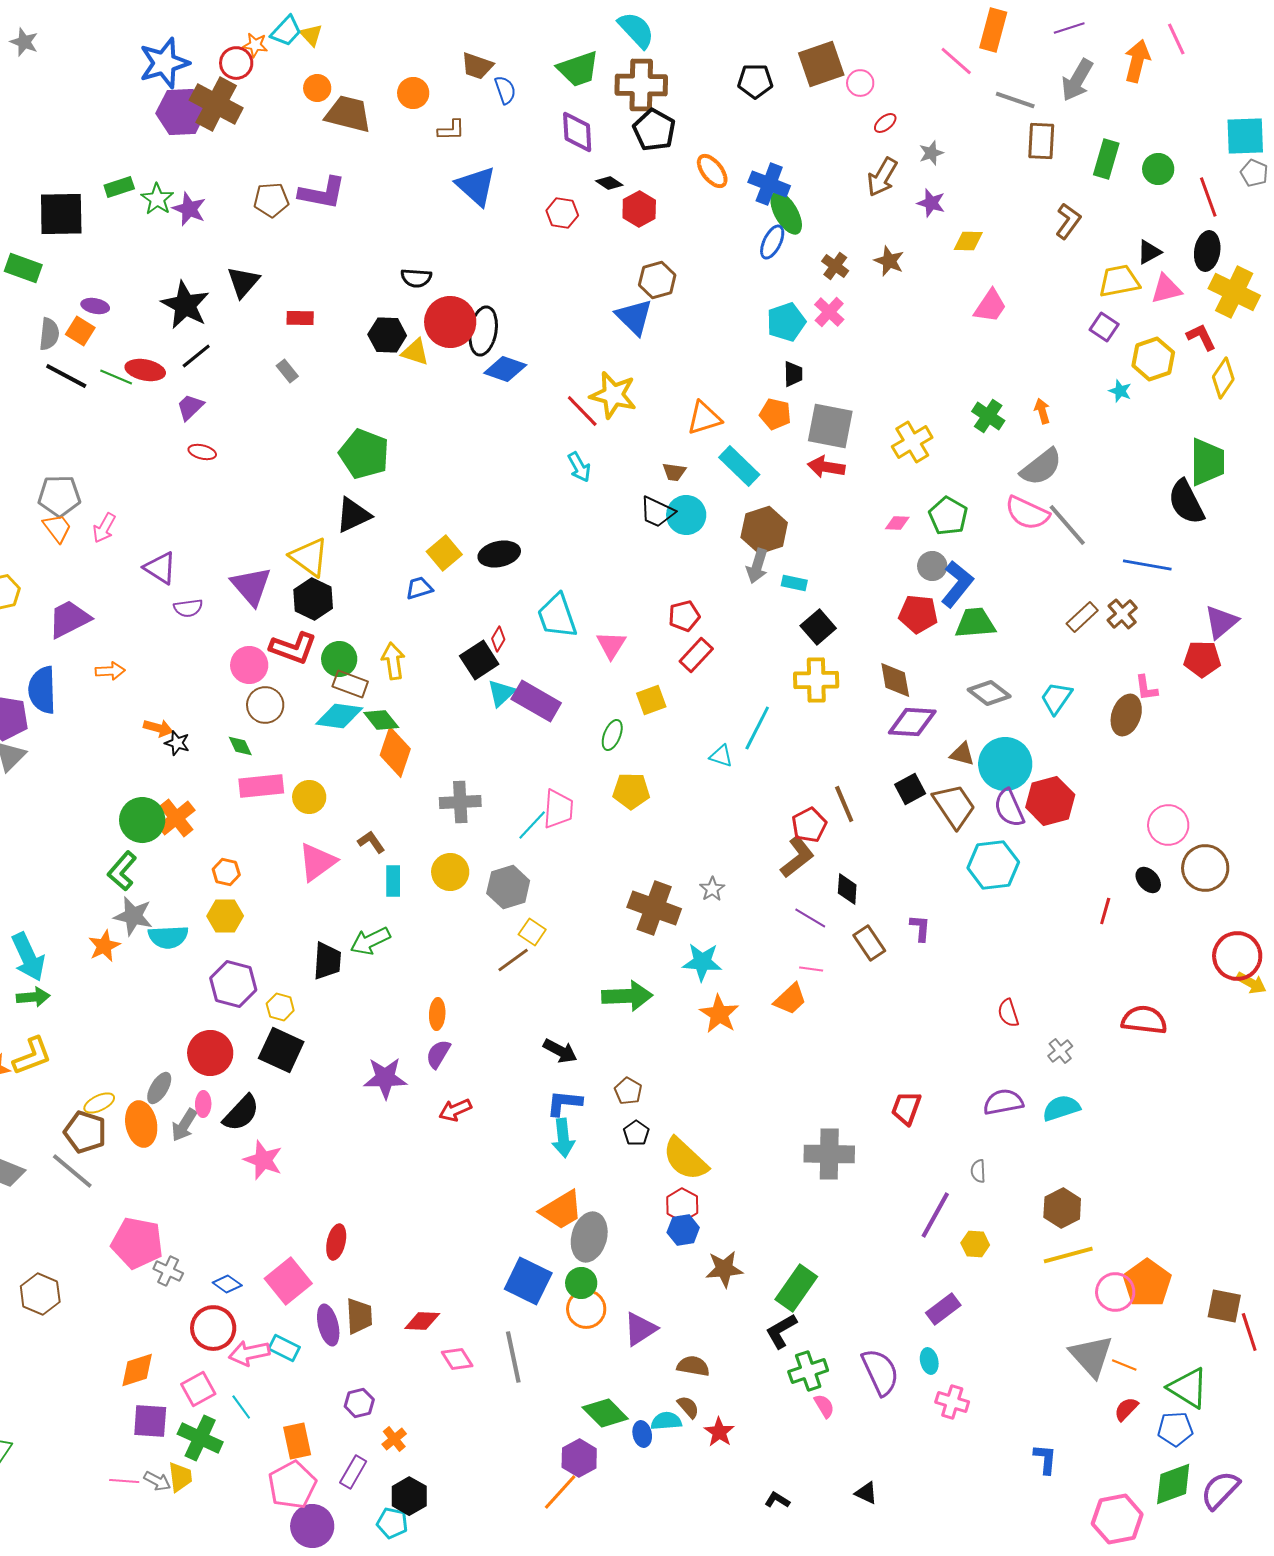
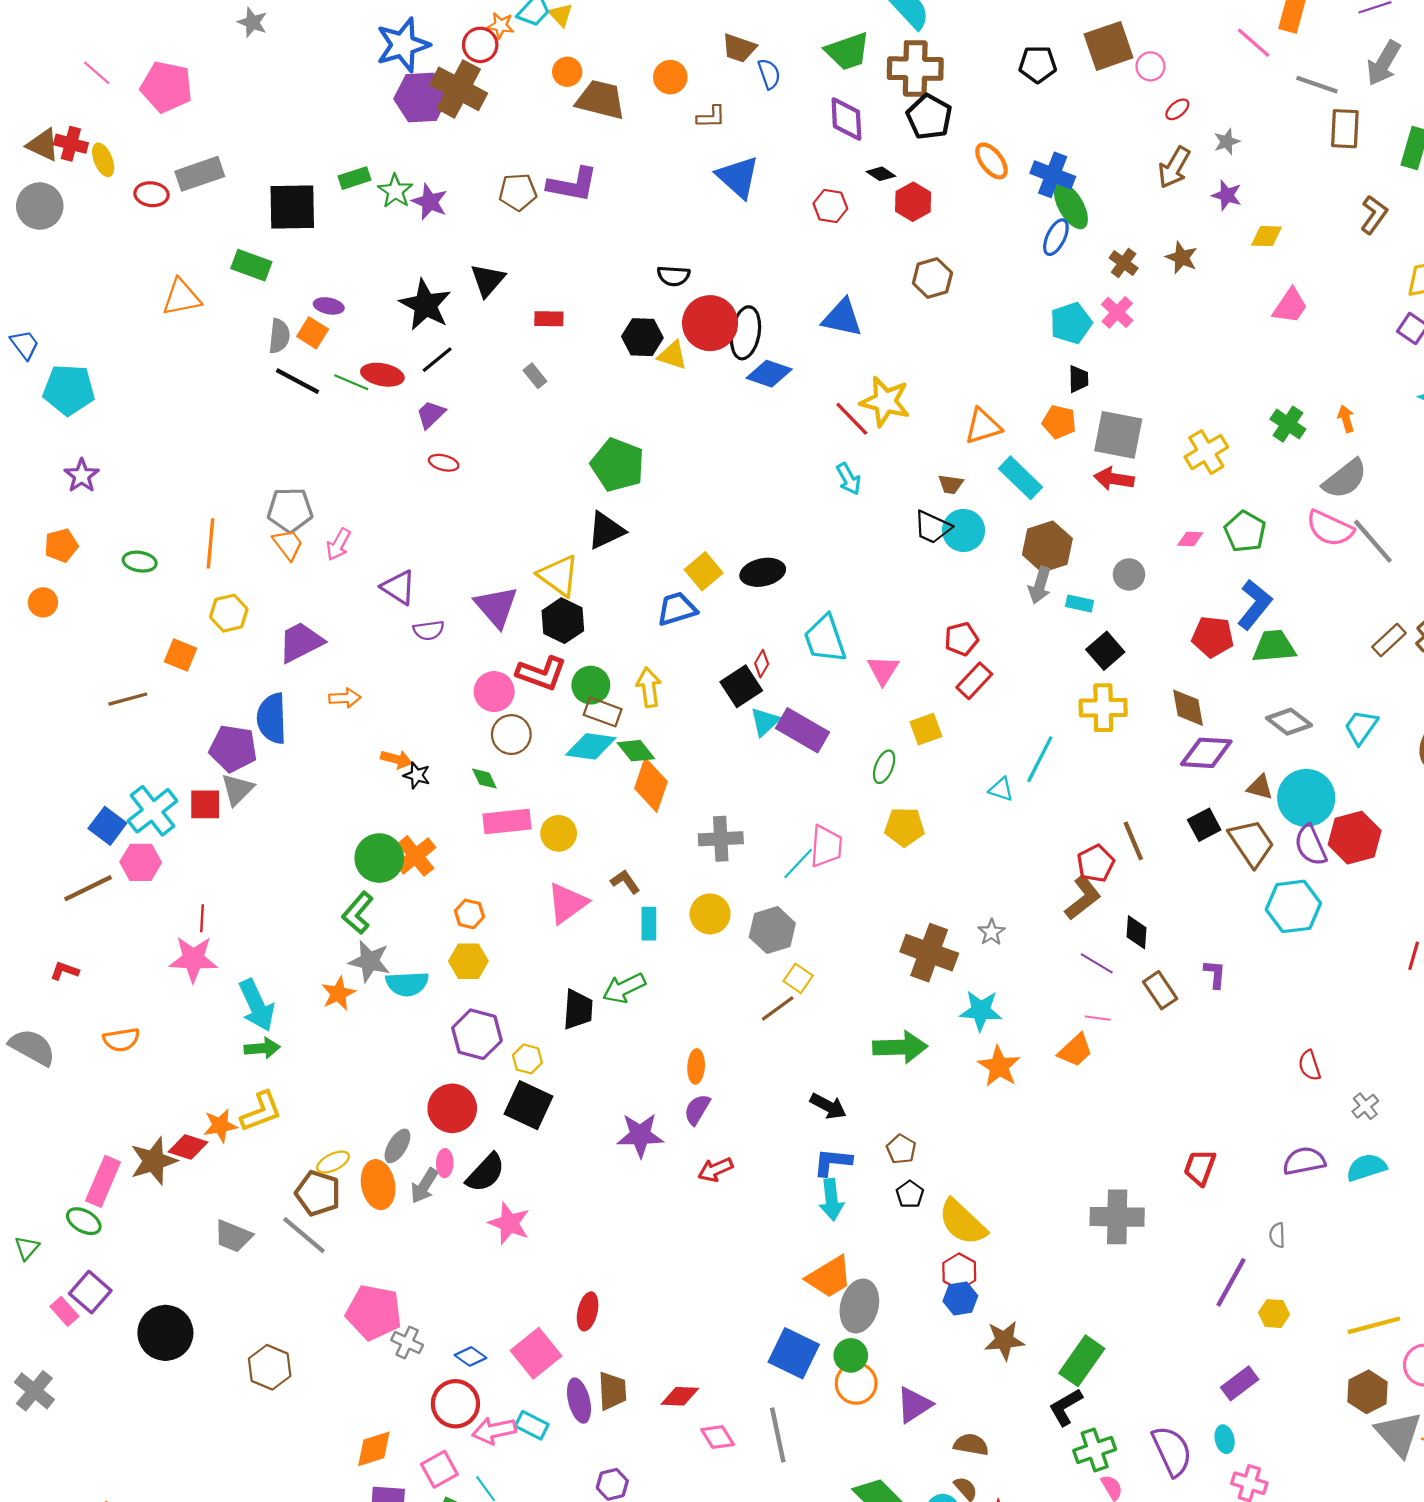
blue triangle: (634, 317) -> (842, 318), moved, turned -33
gray circle: (932, 566) -> (1129, 574), moved
blue trapezoid: (419, 588) -> (677, 609), size x1.4
brown hexagon: (1062, 1208) -> (1367, 1392), moved

